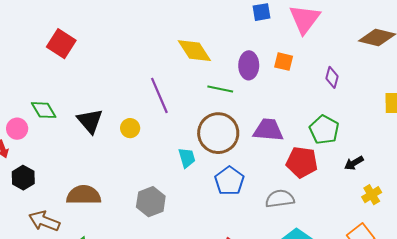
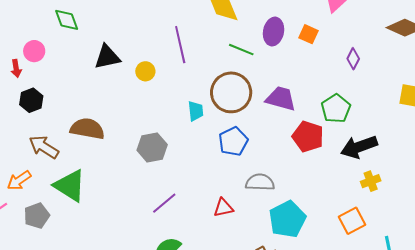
green diamond: (44, 110) -> (67, 20), moved
black triangle: (90, 121) -> (107, 57), turned 48
black arrow: (354, 163) -> (359, 147), size x1.8
gray semicircle: (280, 199) -> (260, 182), moved

